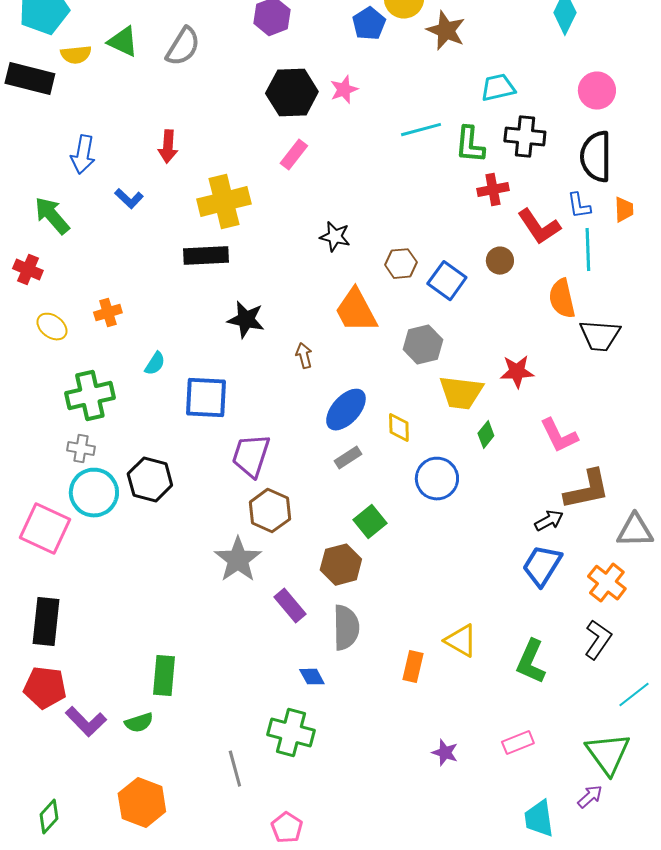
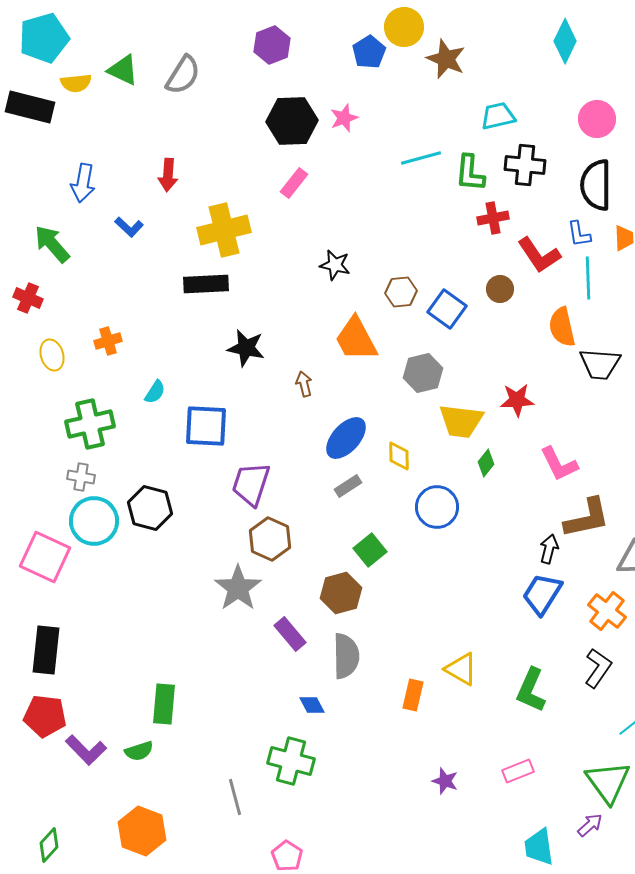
yellow ellipse: (52, 327) -> (52, 355), turned 36
black arrow: (549, 521) -> (549, 549), turned -48

